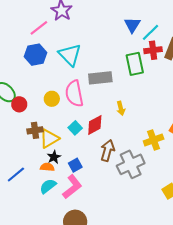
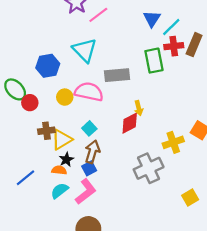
pink line: (39, 28) -> (98, 15), moved
blue hexagon: (35, 55) -> (48, 66), moved
pink semicircle: (74, 94) -> (89, 92), turned 112
red diamond: (95, 125) -> (130, 123), moved
brown arrow: (108, 151) -> (92, 152), moved

